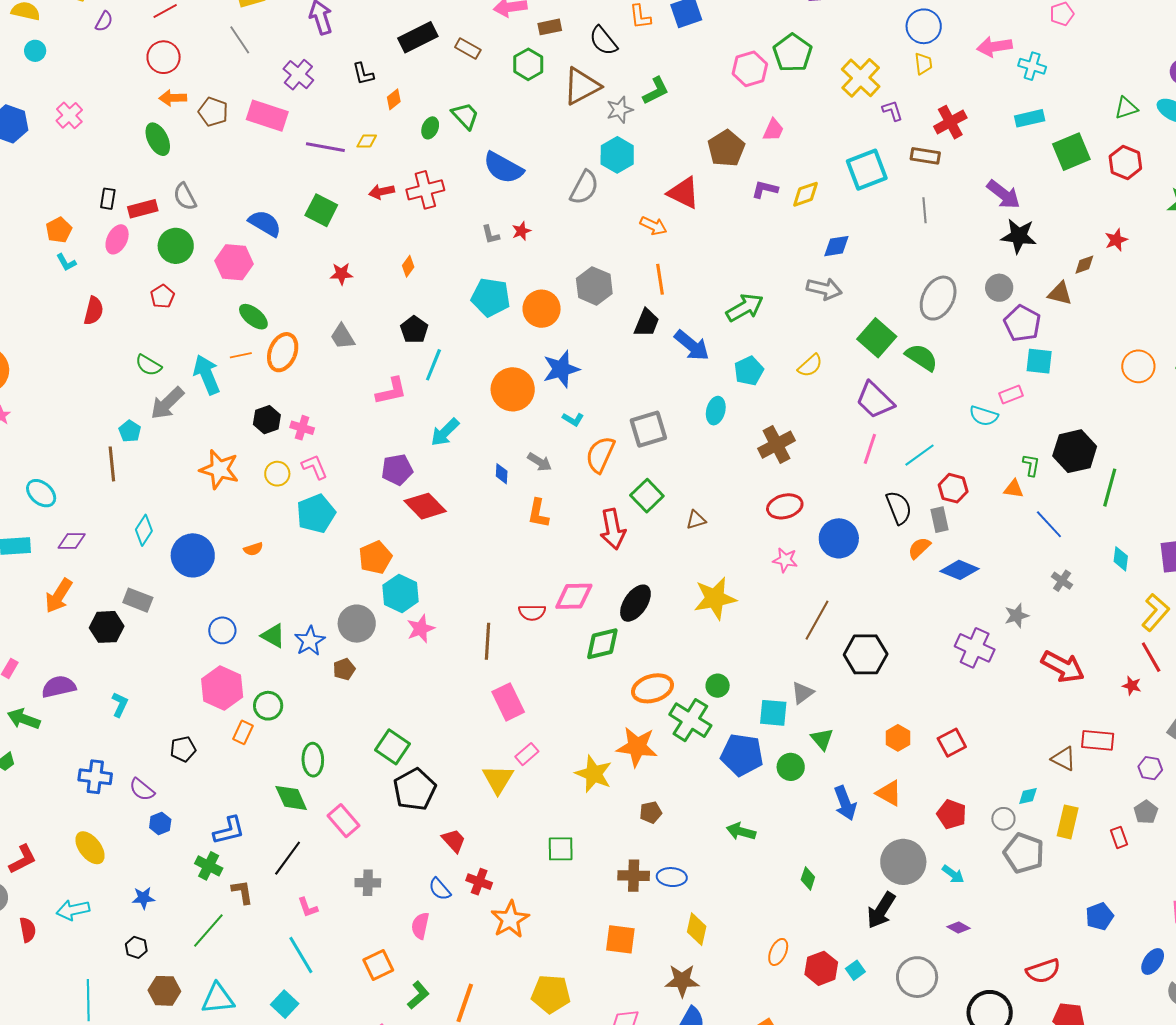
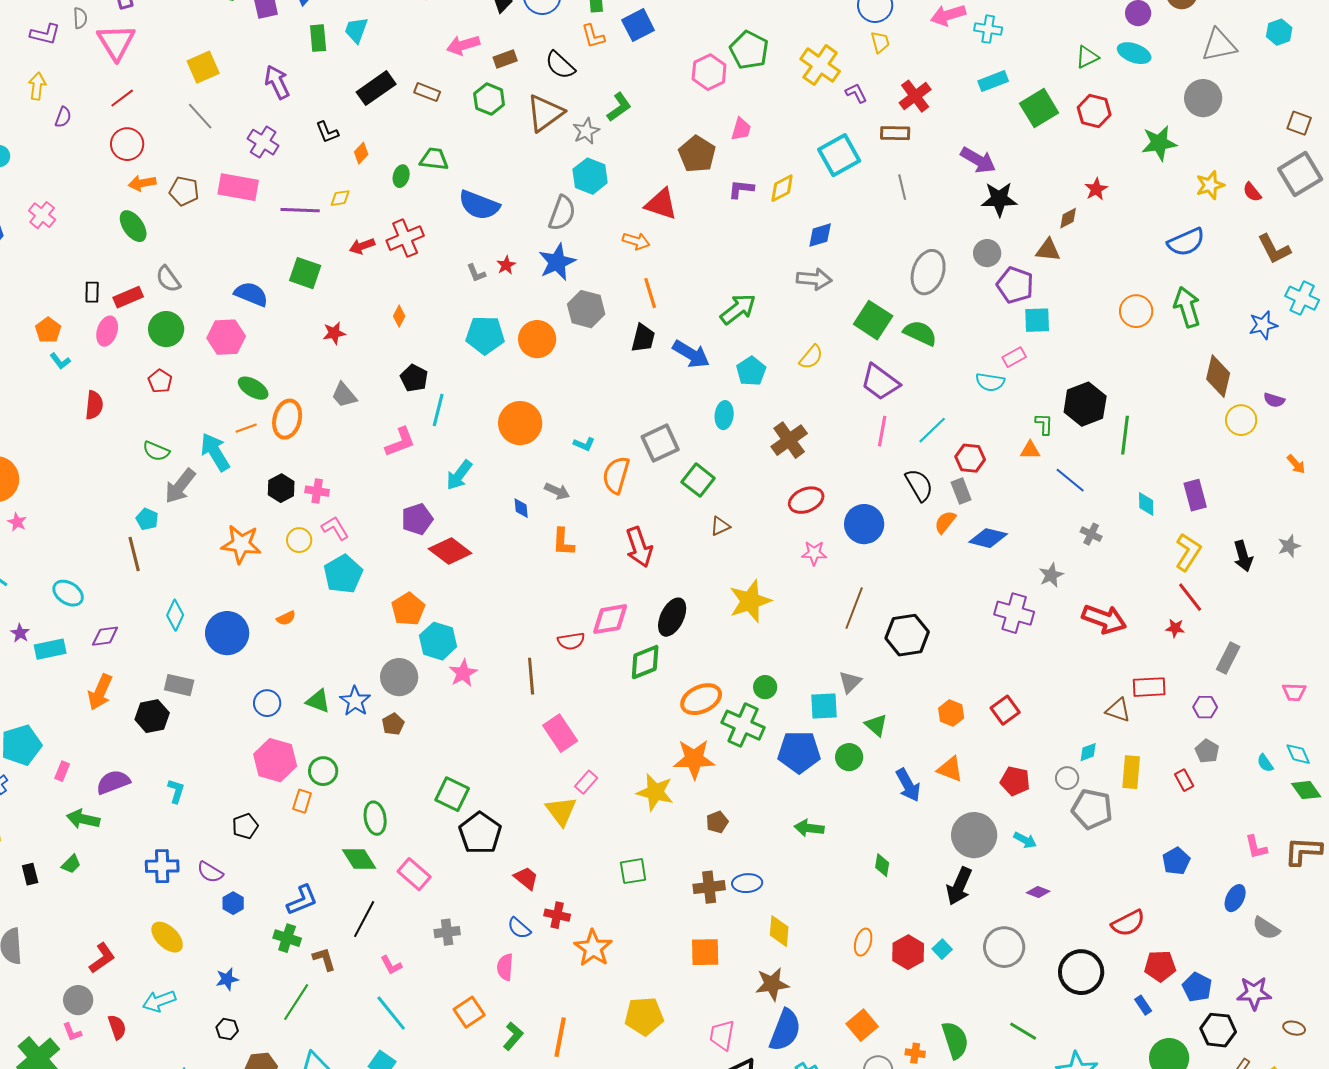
green trapezoid: (465, 116) -> (434, 159), turned -32
blue star: (561, 369) -> (557, 262), moved
green square: (647, 496) -> (698, 480), moved

